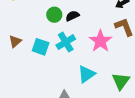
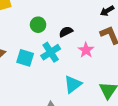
black semicircle: (72, 16) -> (66, 32), moved
pink star: (100, 41) -> (86, 50), size x0.7

